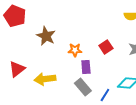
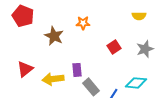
orange star: (75, 50) -> (83, 23), moved
purple rectangle: (86, 67) -> (77, 70), moved

